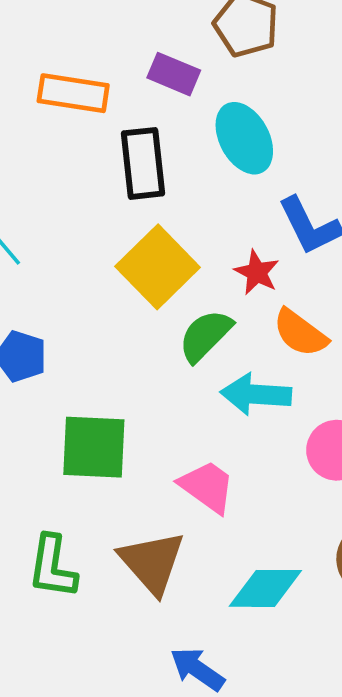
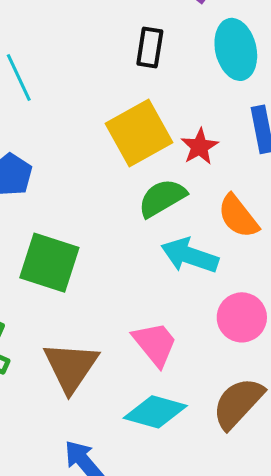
black rectangle: (143, 163) -> (150, 48), size x0.7
red star: (257, 272) -> (200, 147), moved
pink trapezoid: (207, 487) -> (155, 344), moved

